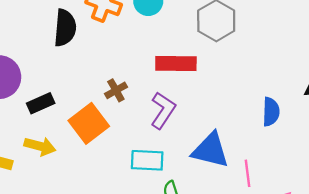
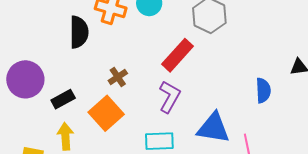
red rectangle: (176, 63) -> (178, 55), turned -44
brown cross: (116, 90) -> (118, 77), moved
yellow arrow: (40, 146) -> (65, 136), turned -104

